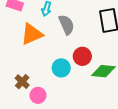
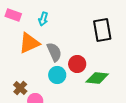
gray semicircle: (66, 25) -> (54, 52), moved

